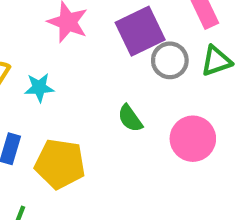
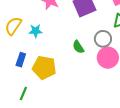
gray circle: (170, 60) -> (103, 39), moved

